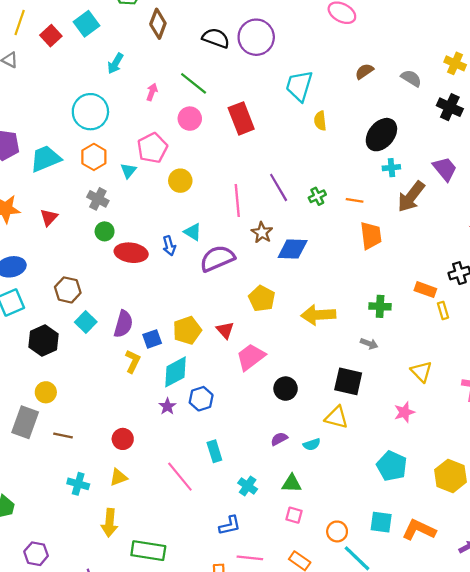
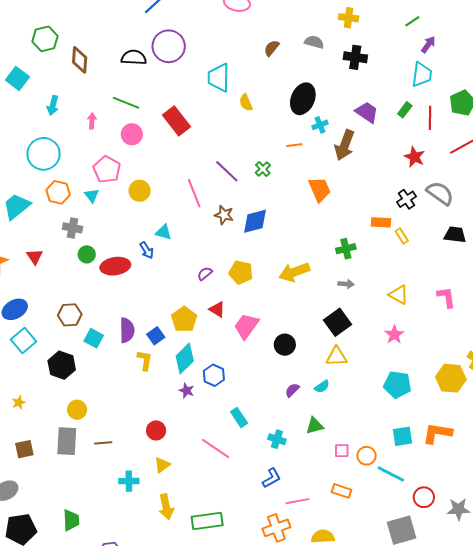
orange line: (355, 200) -> (294, 145), moved
purple semicircle: (217, 258) -> (205, 274), moved, size x0.5
black square: (348, 381) -> (338, 322), turned -32
pink square: (294, 515) -> (342, 451), moved

